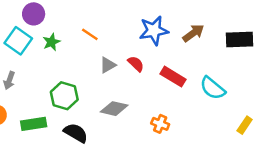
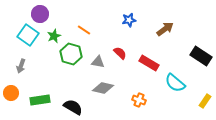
blue star: (154, 31) -> (129, 20), moved, size x0.6
black rectangle: (239, 39) -> (201, 56), moved, turned 35
gray triangle: (108, 65) -> (98, 62), moved, turned 40
cyan semicircle: (213, 88) -> (175, 83), moved
green hexagon: (64, 96) -> (71, 54), moved

